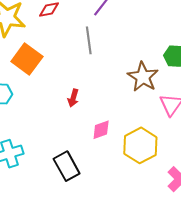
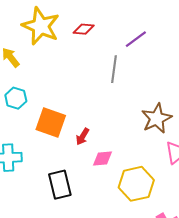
orange square: (27, 59) -> (51, 122), moved, turned -32
red arrow: (73, 98) -> (83, 137), moved

